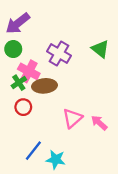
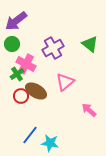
purple cross: (59, 54) -> (53, 48), turned 30
brown ellipse: (44, 86) -> (36, 91), moved, turned 35
pink triangle: (72, 118) -> (65, 82), moved

